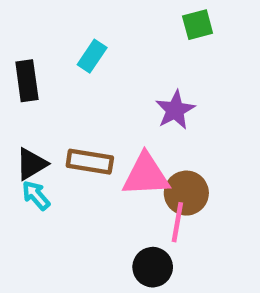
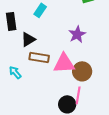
black triangle: (31, 164) -> (28, 39), moved
pink line: (177, 222) -> (78, 95), moved

